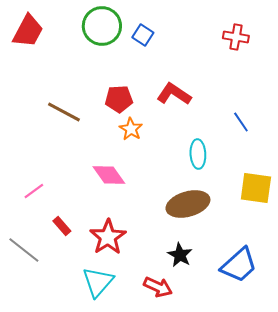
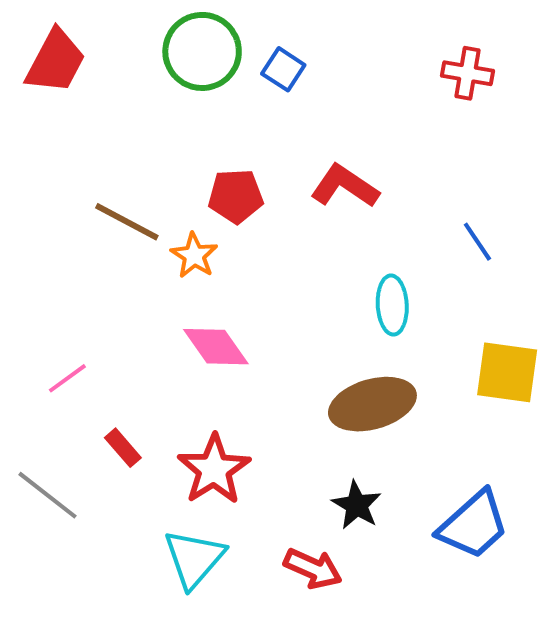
orange star: (131, 129) -> (194, 256), moved

